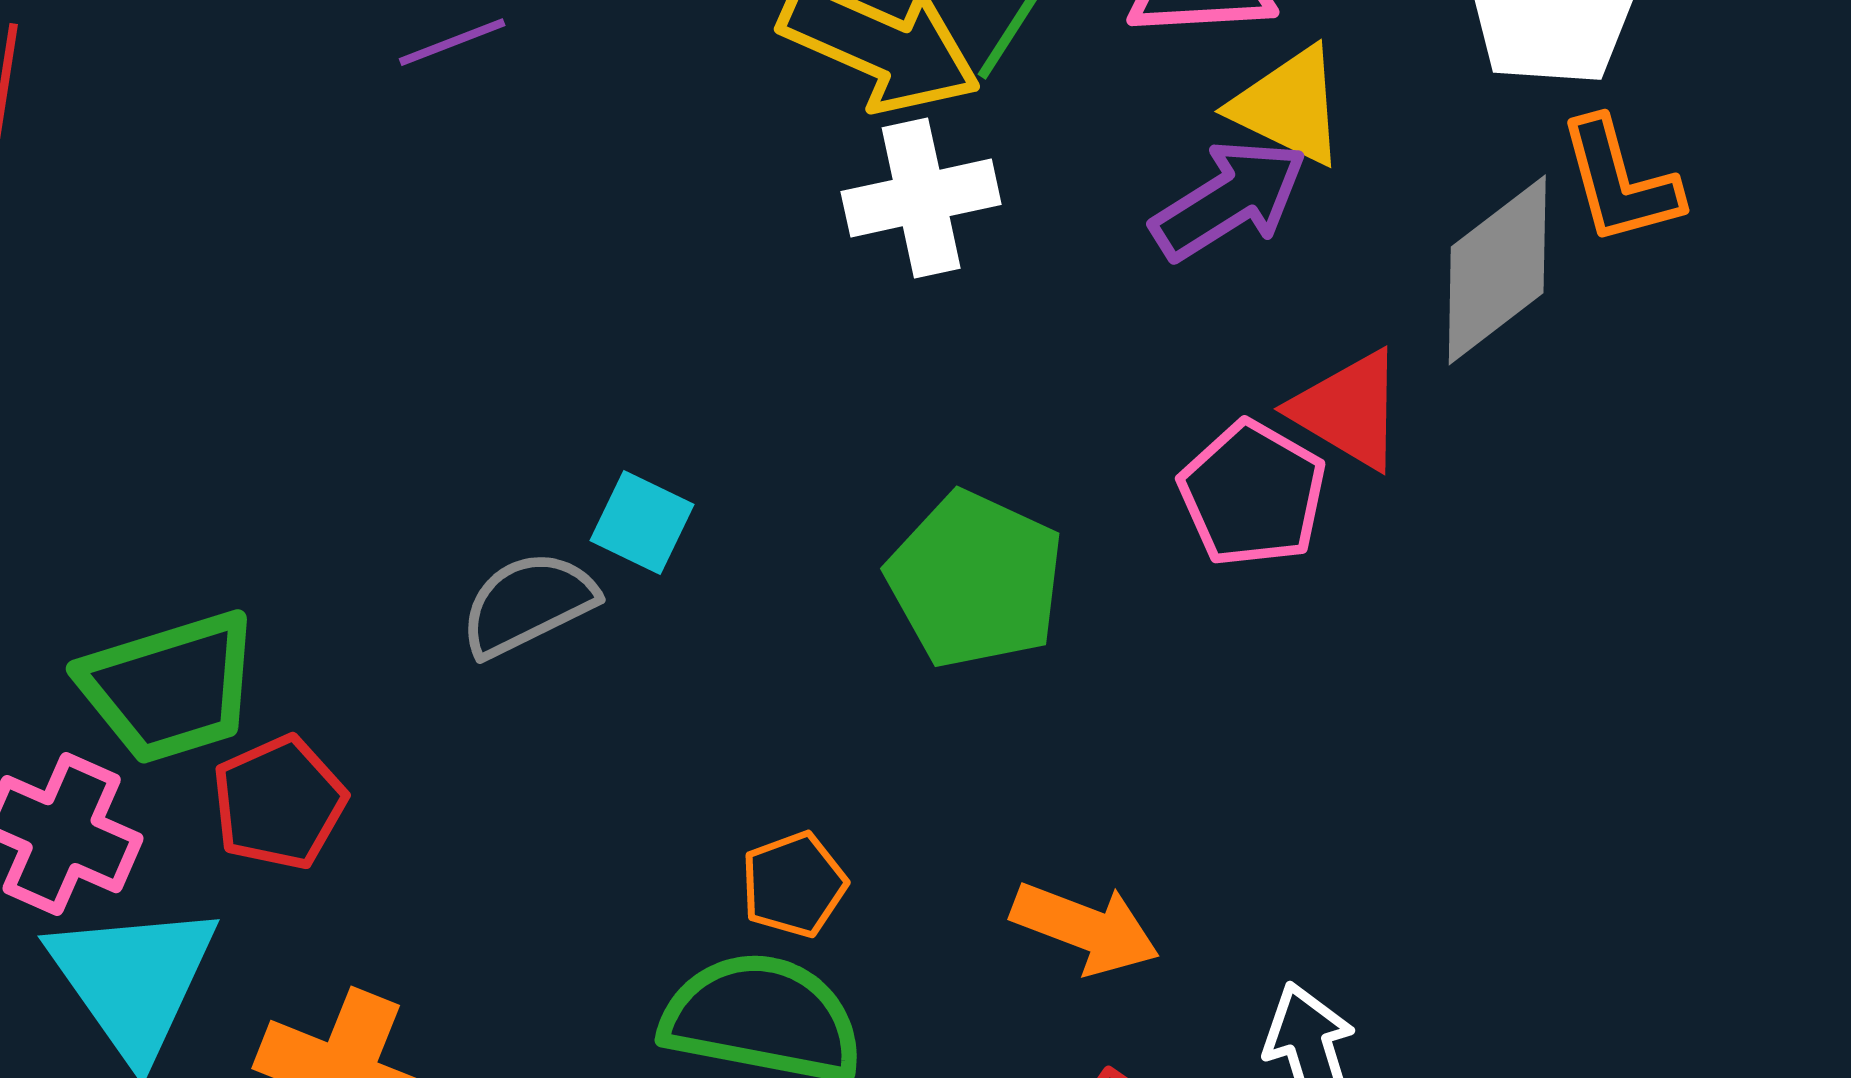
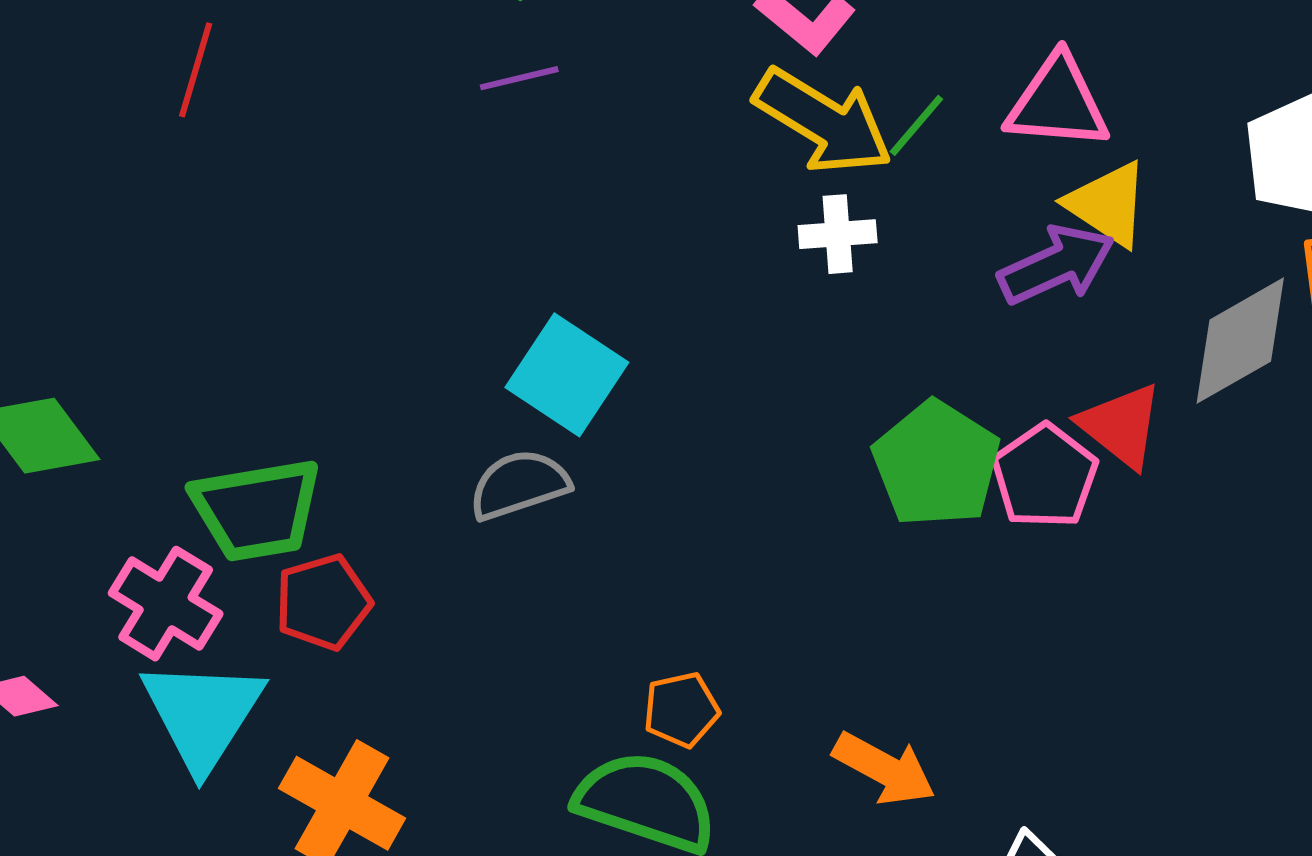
white cross: (921, 198) -> (838, 234), size x0.7
cyan square: (642, 522) -> (567, 375), moved, size x1.6
green pentagon: (975, 580) -> (936, 464), moved

